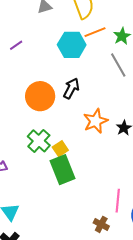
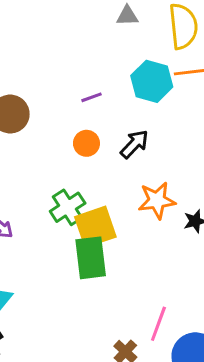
purple line: (16, 45) -> (91, 97), moved
orange circle: (40, 96) -> (86, 143), size x0.6
yellow square: (60, 149) -> (95, 227), size x1.8

